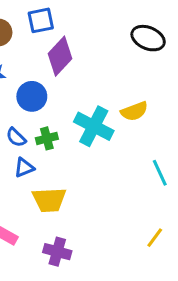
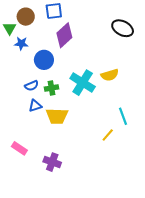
blue semicircle: (16, 137) -> (32, 86), turned -72
yellow trapezoid: (49, 200) -> (57, 116), moved
yellow line: (155, 238) -> (108, 135), moved

